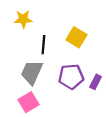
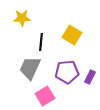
pink square: (29, 102) -> (45, 96), moved

